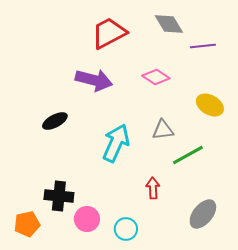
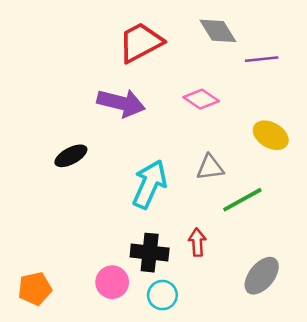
black cross: (59, 196) -> (150, 253), moved

